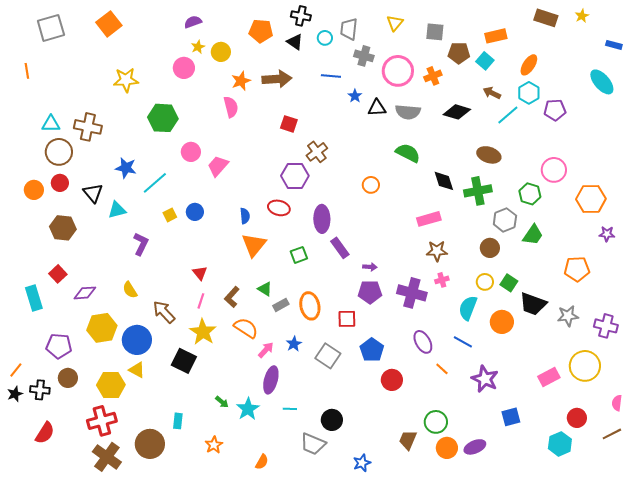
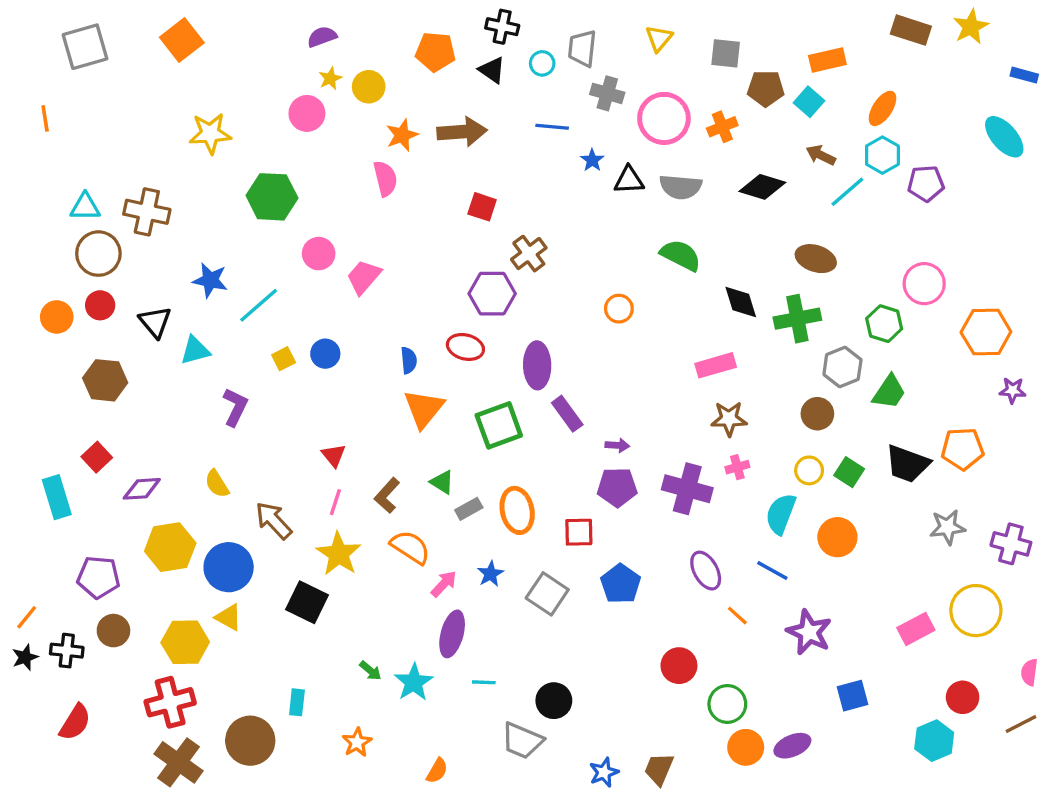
yellow star: (582, 16) -> (971, 27), size x1.5
green square: (299, 255) -> (499, 425), size x1.6
black trapezoid: (533, 304) -> (908, 464), moved
red circle: (392, 380) -> (679, 666), moved
brown trapezoid: (408, 440) -> (659, 769), moved

